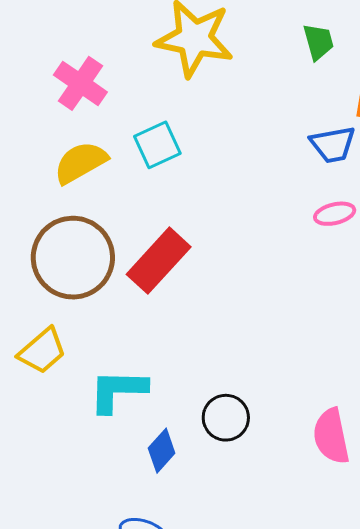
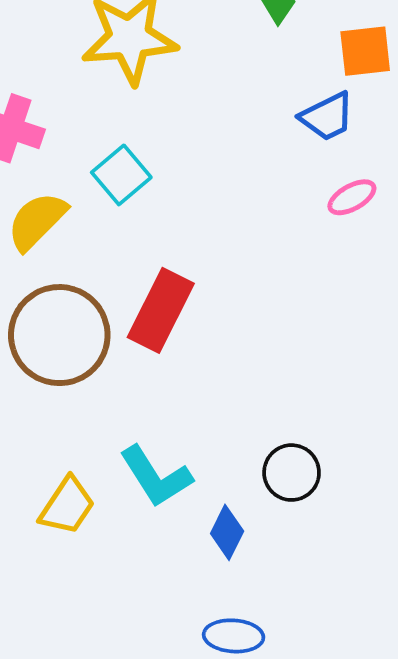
yellow trapezoid: (42, 351) -> (67, 506), moved
cyan L-shape: (118, 391) -> (156, 476), turned -108

